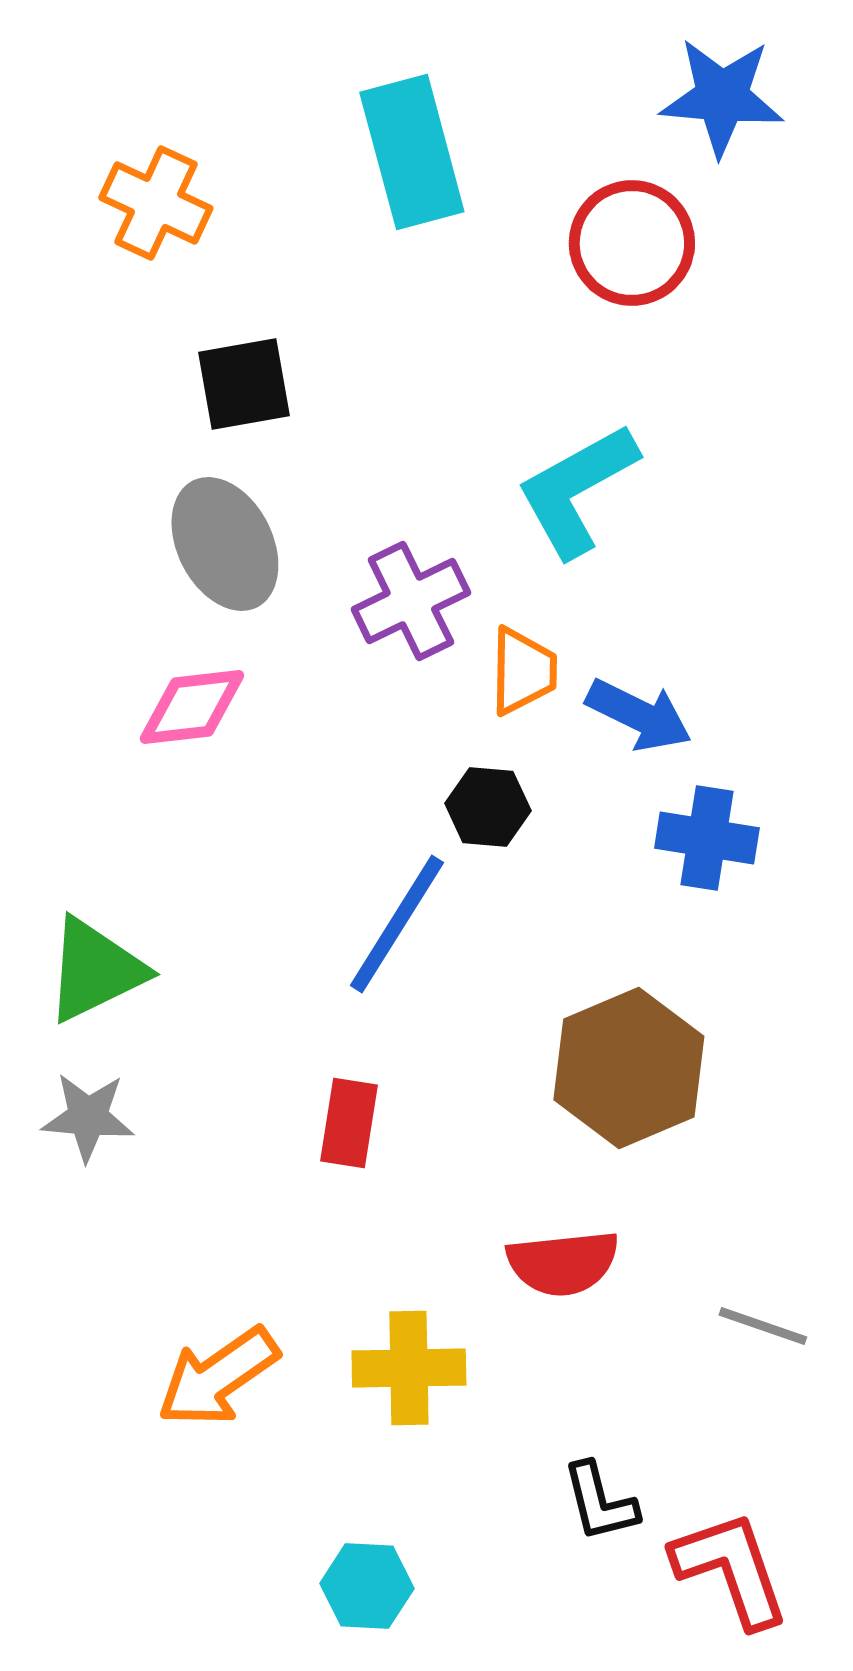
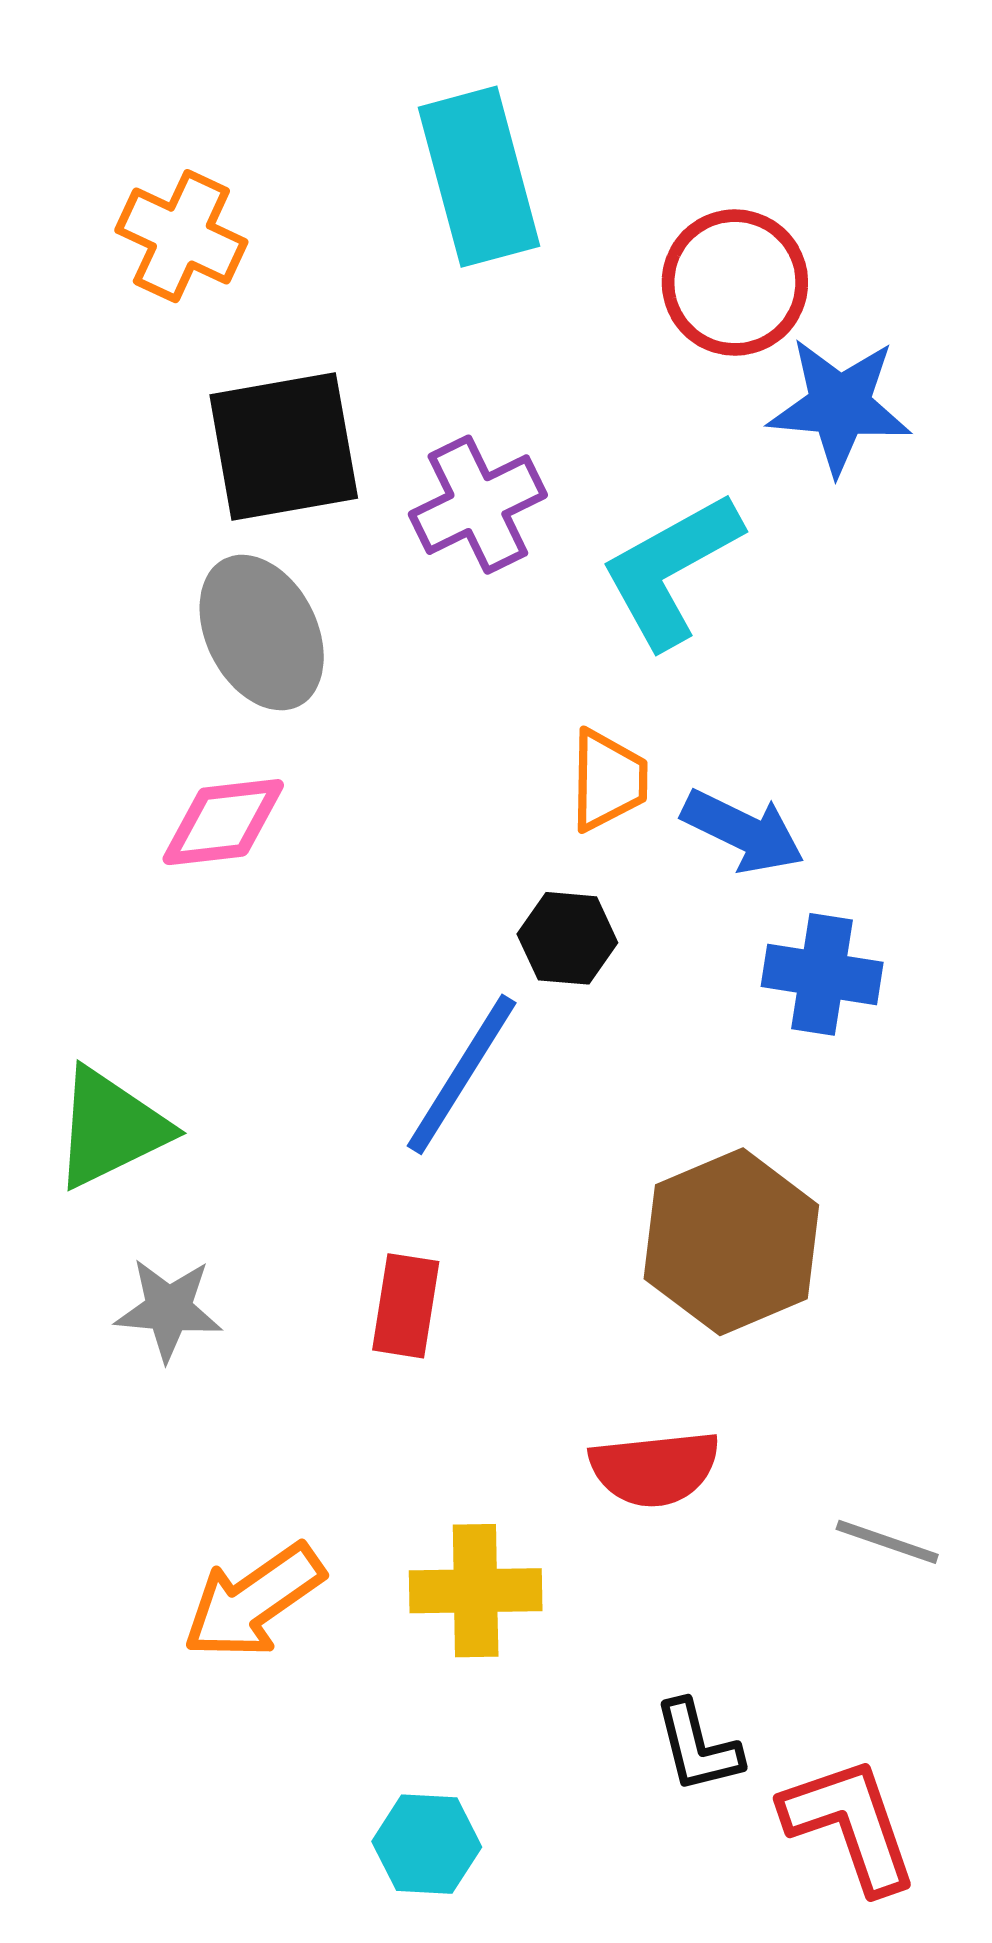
blue star: (722, 97) -> (840, 406), moved
black square: (244, 384) -> (284, 446), size x1.4
purple cross: (411, 601) -> (478, 505), moved
gray star: (88, 1117) -> (169, 1309), moved

